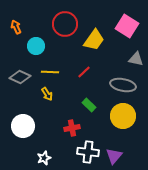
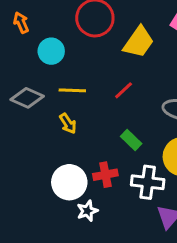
white circle: (23, 126) -> (69, 182), moved
white cross: (88, 152) -> (148, 182), moved
white star: (44, 158) -> (87, 211), moved

